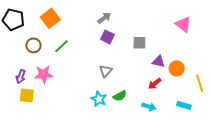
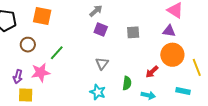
orange square: (50, 18) -> (42, 16), turned -36
green line: (61, 46) -> (57, 53), moved
purple triangle: (159, 62) -> (169, 31), moved
orange circle: (177, 68) -> (172, 55), size x1.5
green semicircle: (120, 96) -> (127, 83), moved, turned -48

